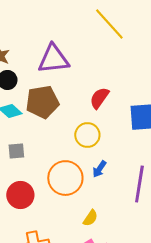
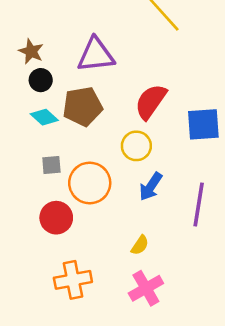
red semicircle: (99, 98) -> (151, 102), size x1.4
blue arrow: (99, 169) -> (151, 187), size x1.4
orange circle: (65, 178) -> (90, 183), moved

